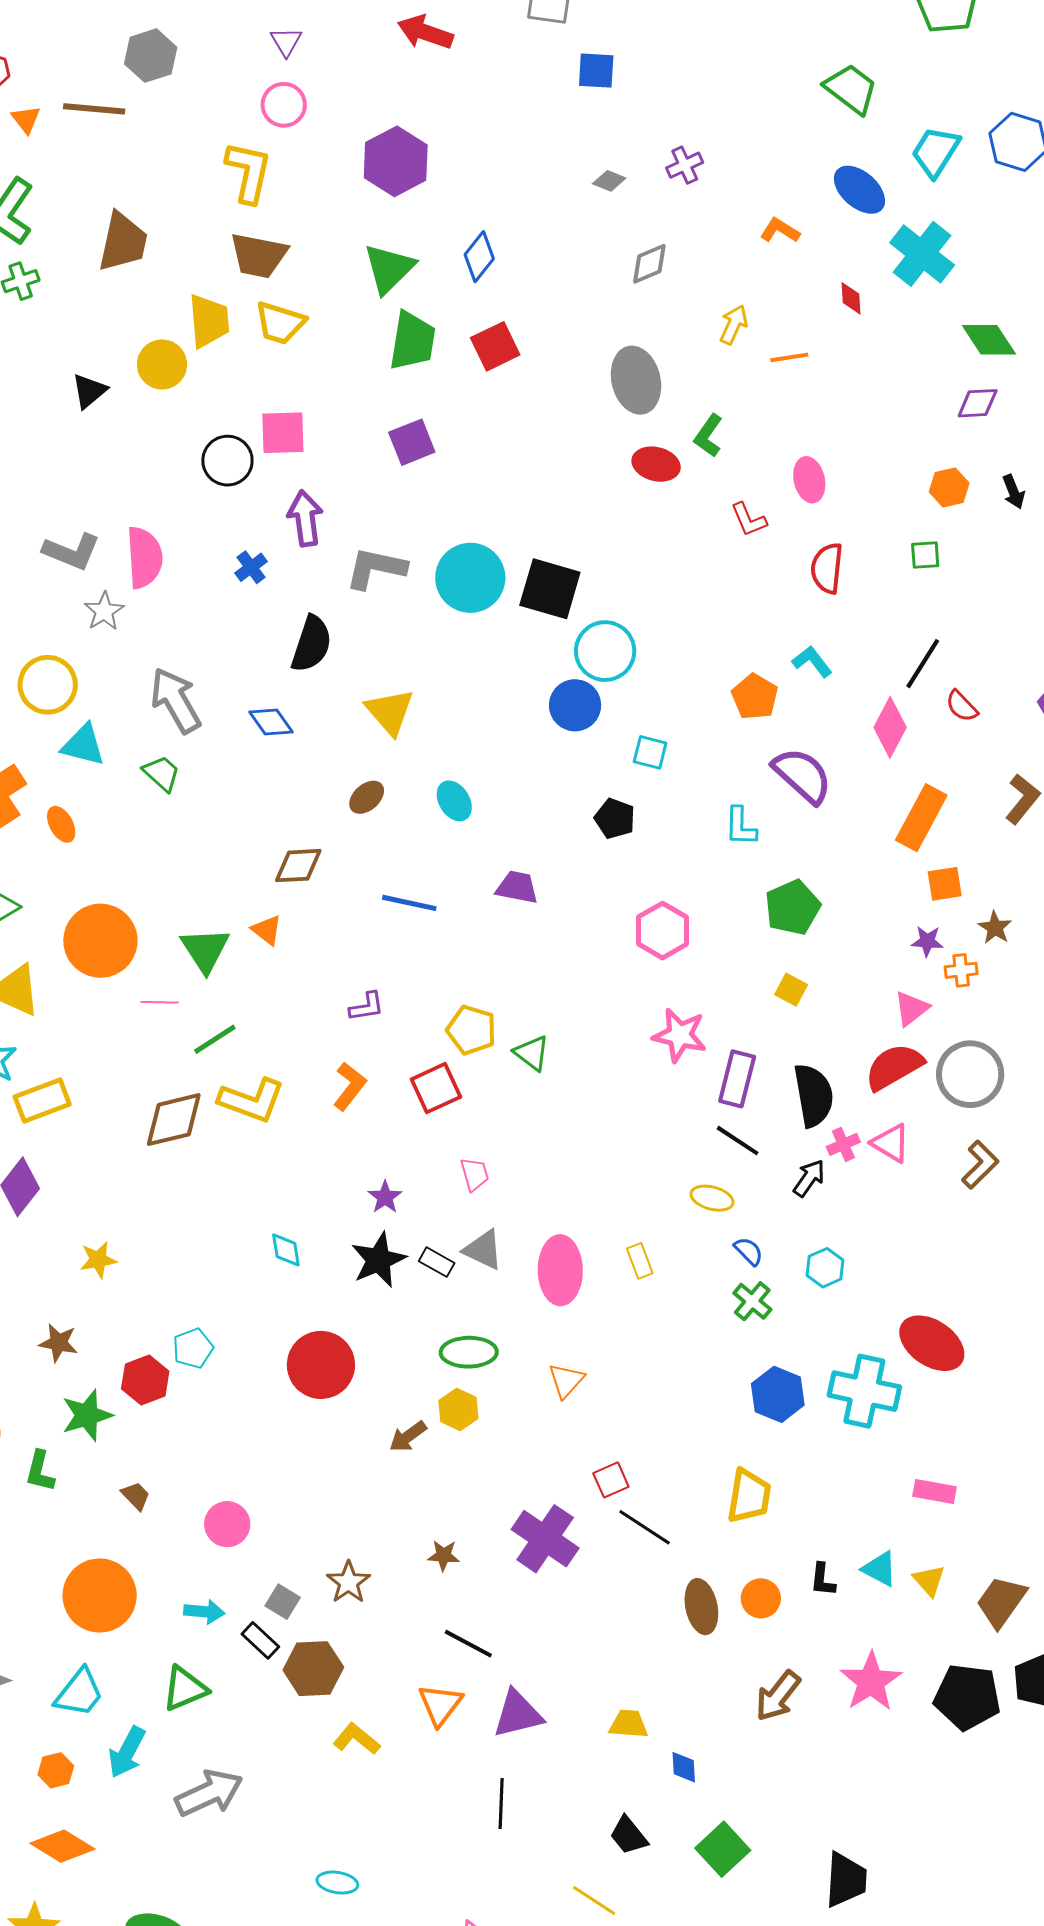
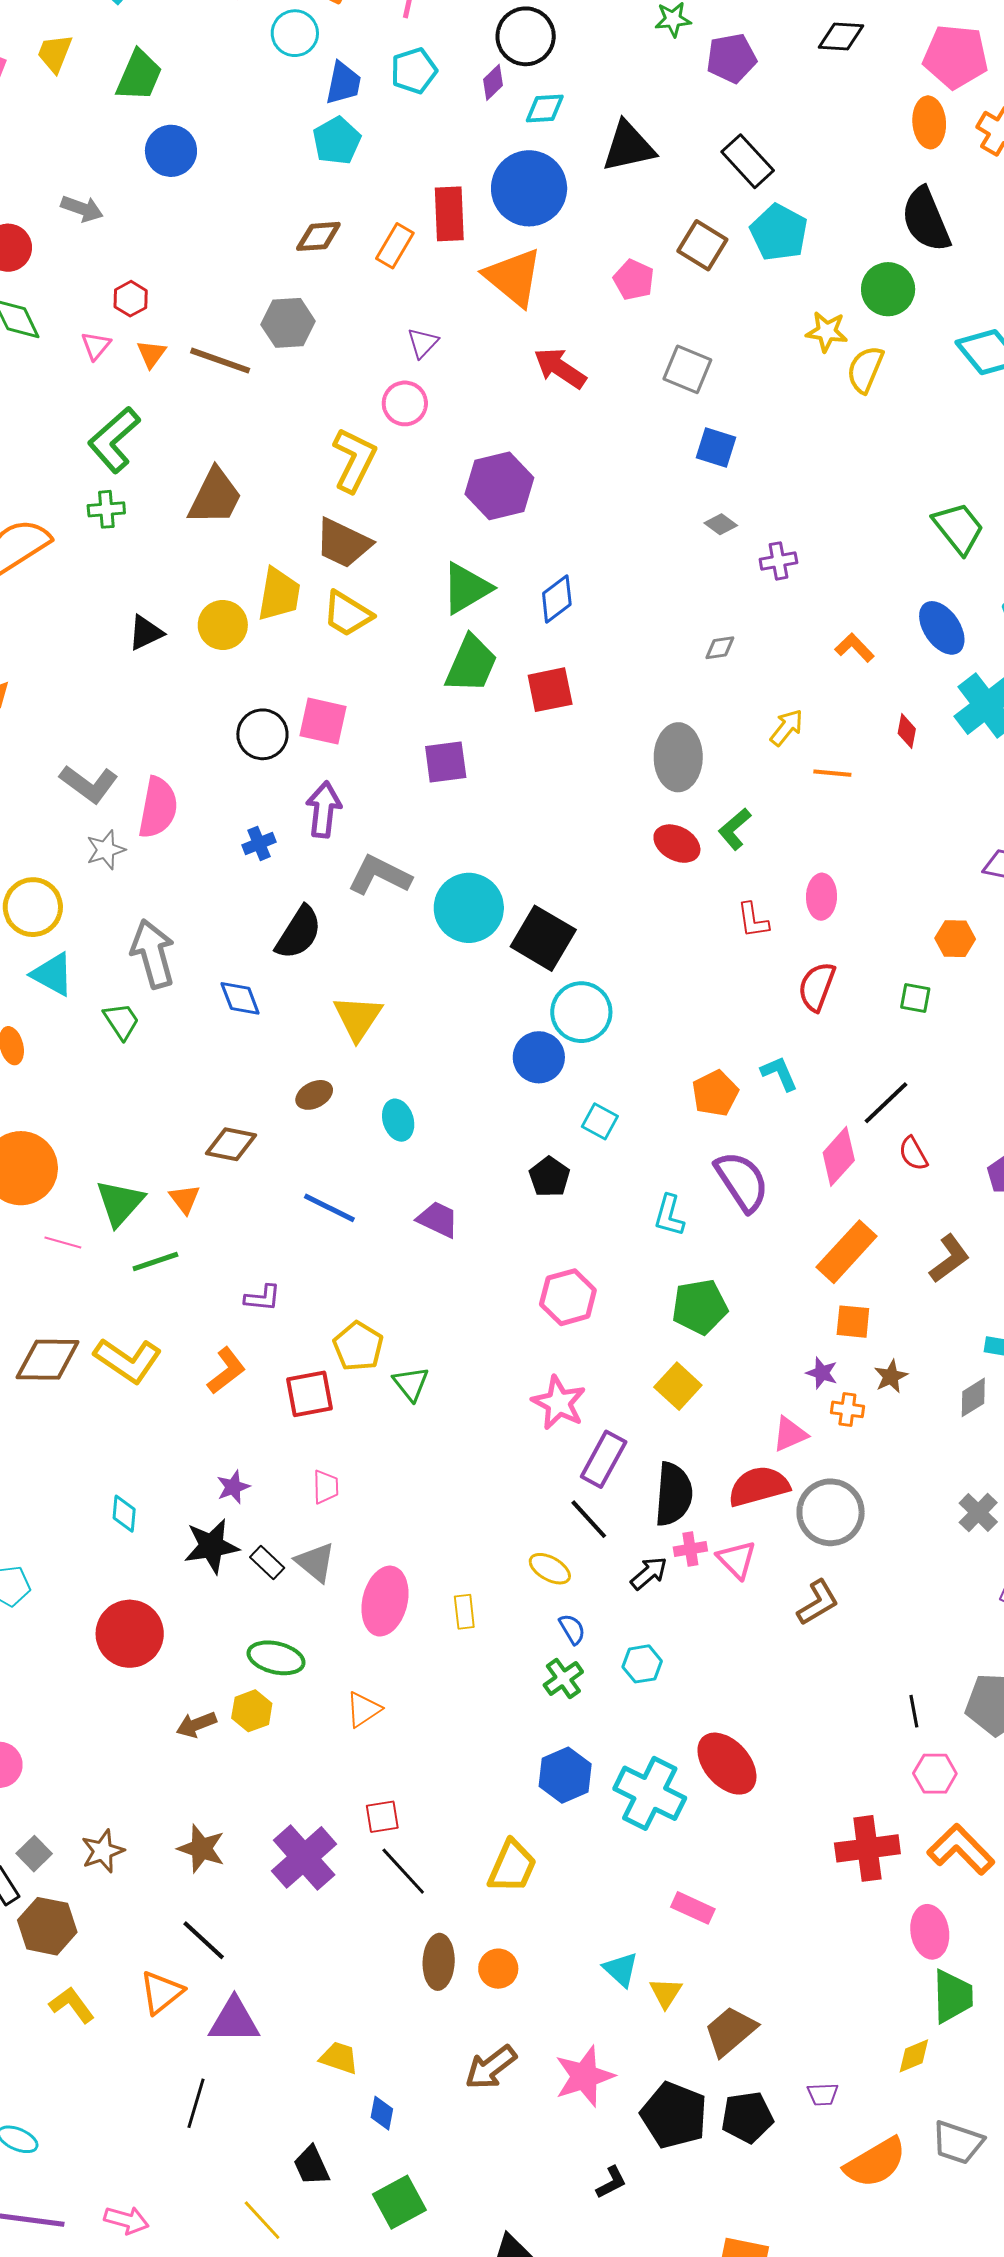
gray diamond: (609, 181) -> (721, 524), moved
gray diamond: (649, 264) -> (720, 648), size x0.7
yellow square: (791, 990) -> (678, 1386), size x1.4
green line: (215, 1039) -> (155, 1261), moved
brown star: (444, 1555) -> (201, 1849), size x1.5
black L-shape: (823, 1580) -> (611, 2182), moved, turned -138

